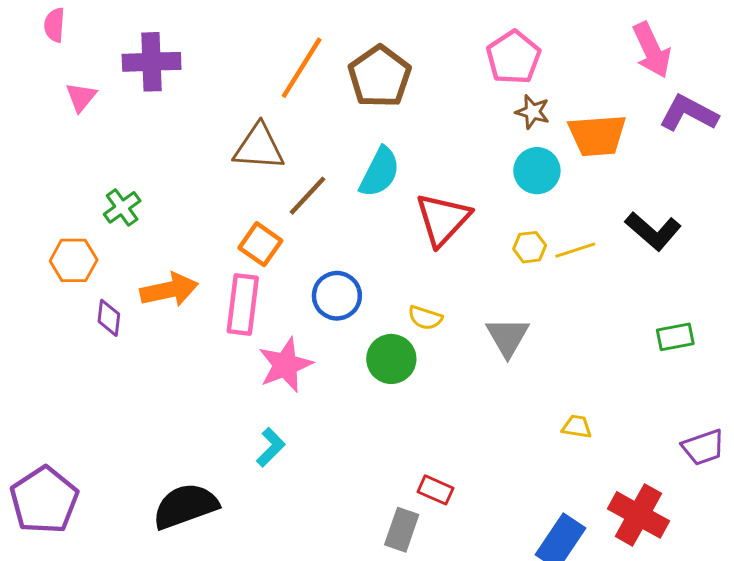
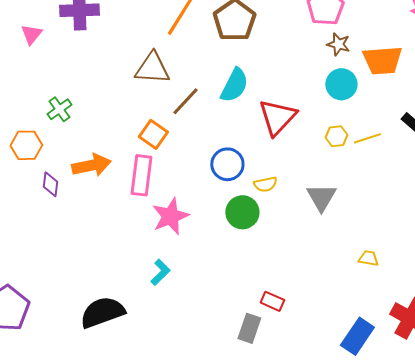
blue circle: (337, 296) -> (227, 164), moved
yellow semicircle: (425, 318) -> (265, 184), turned -30

